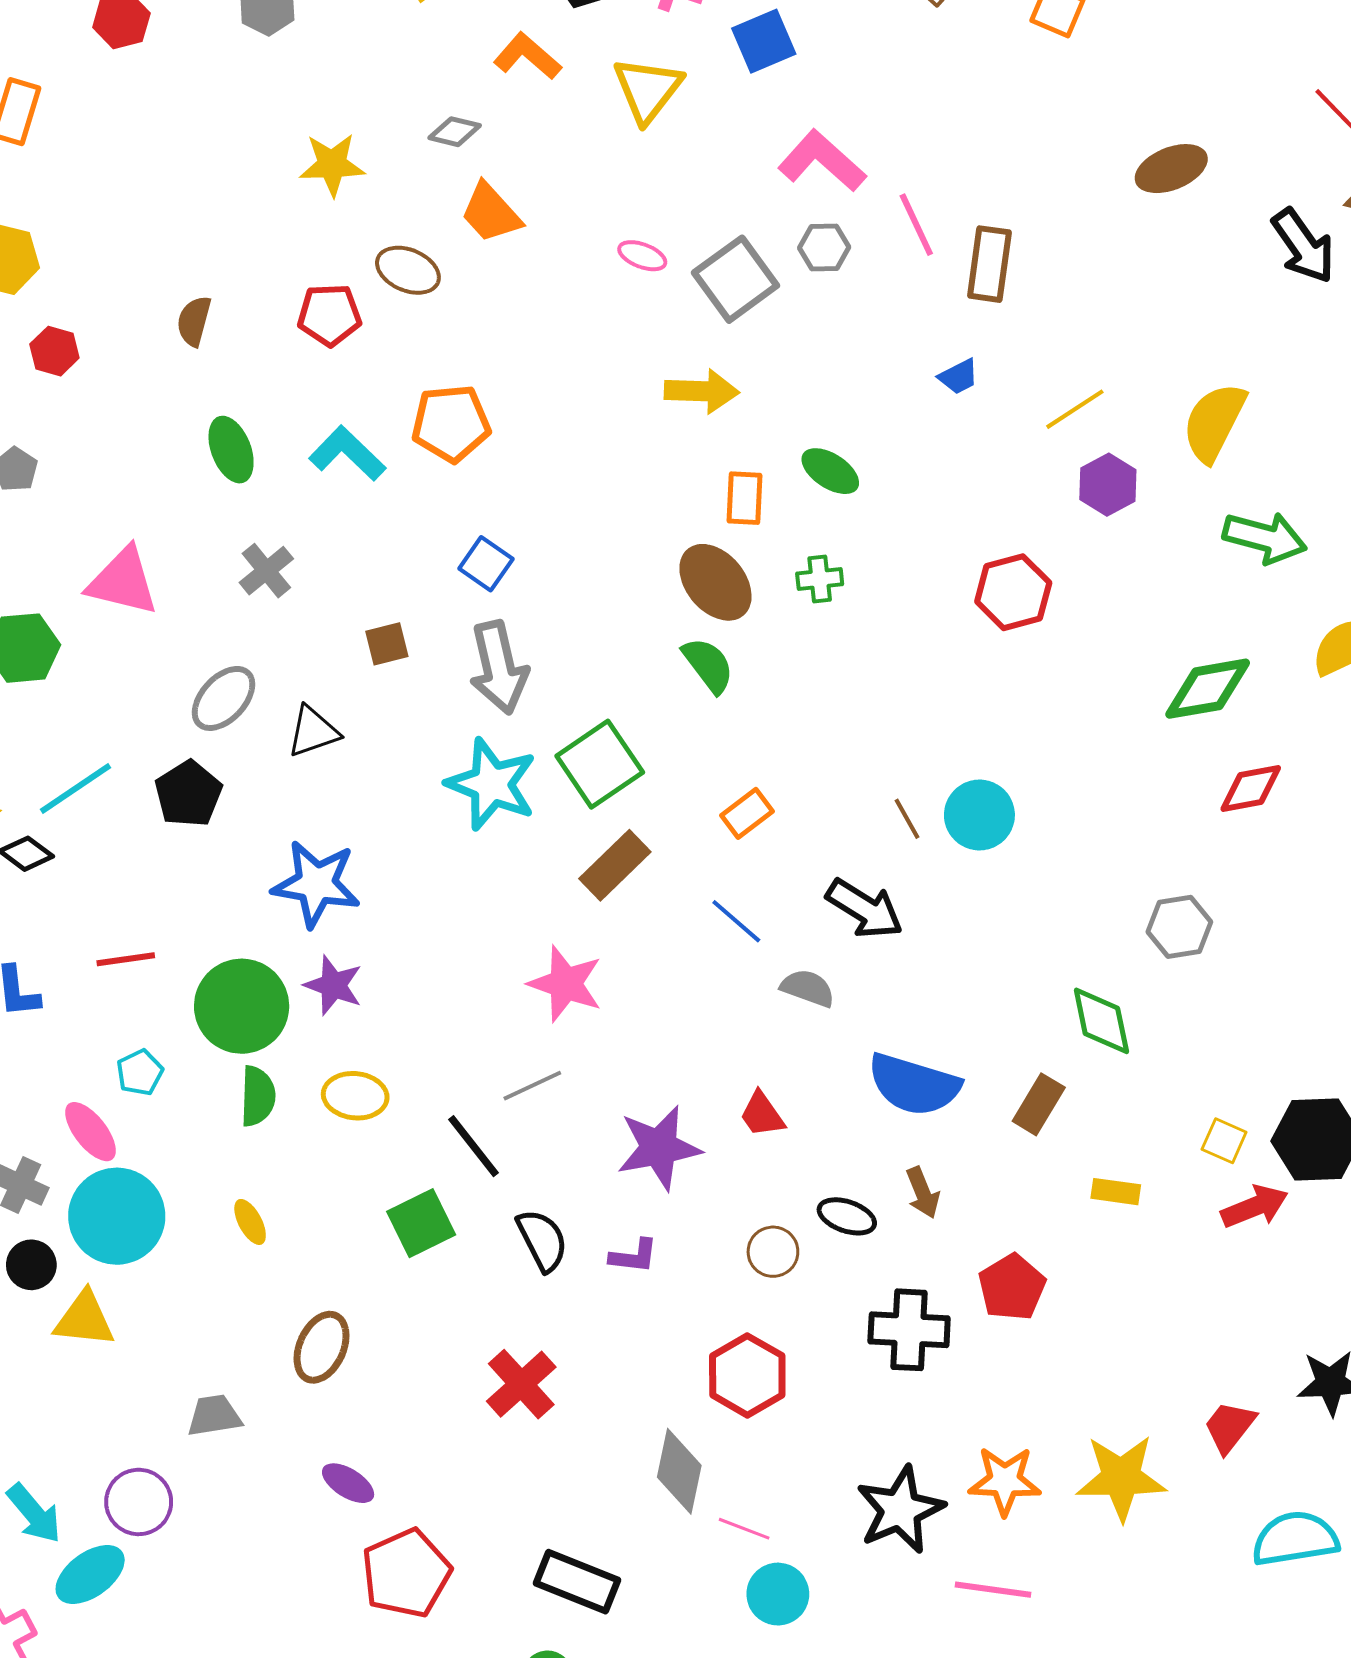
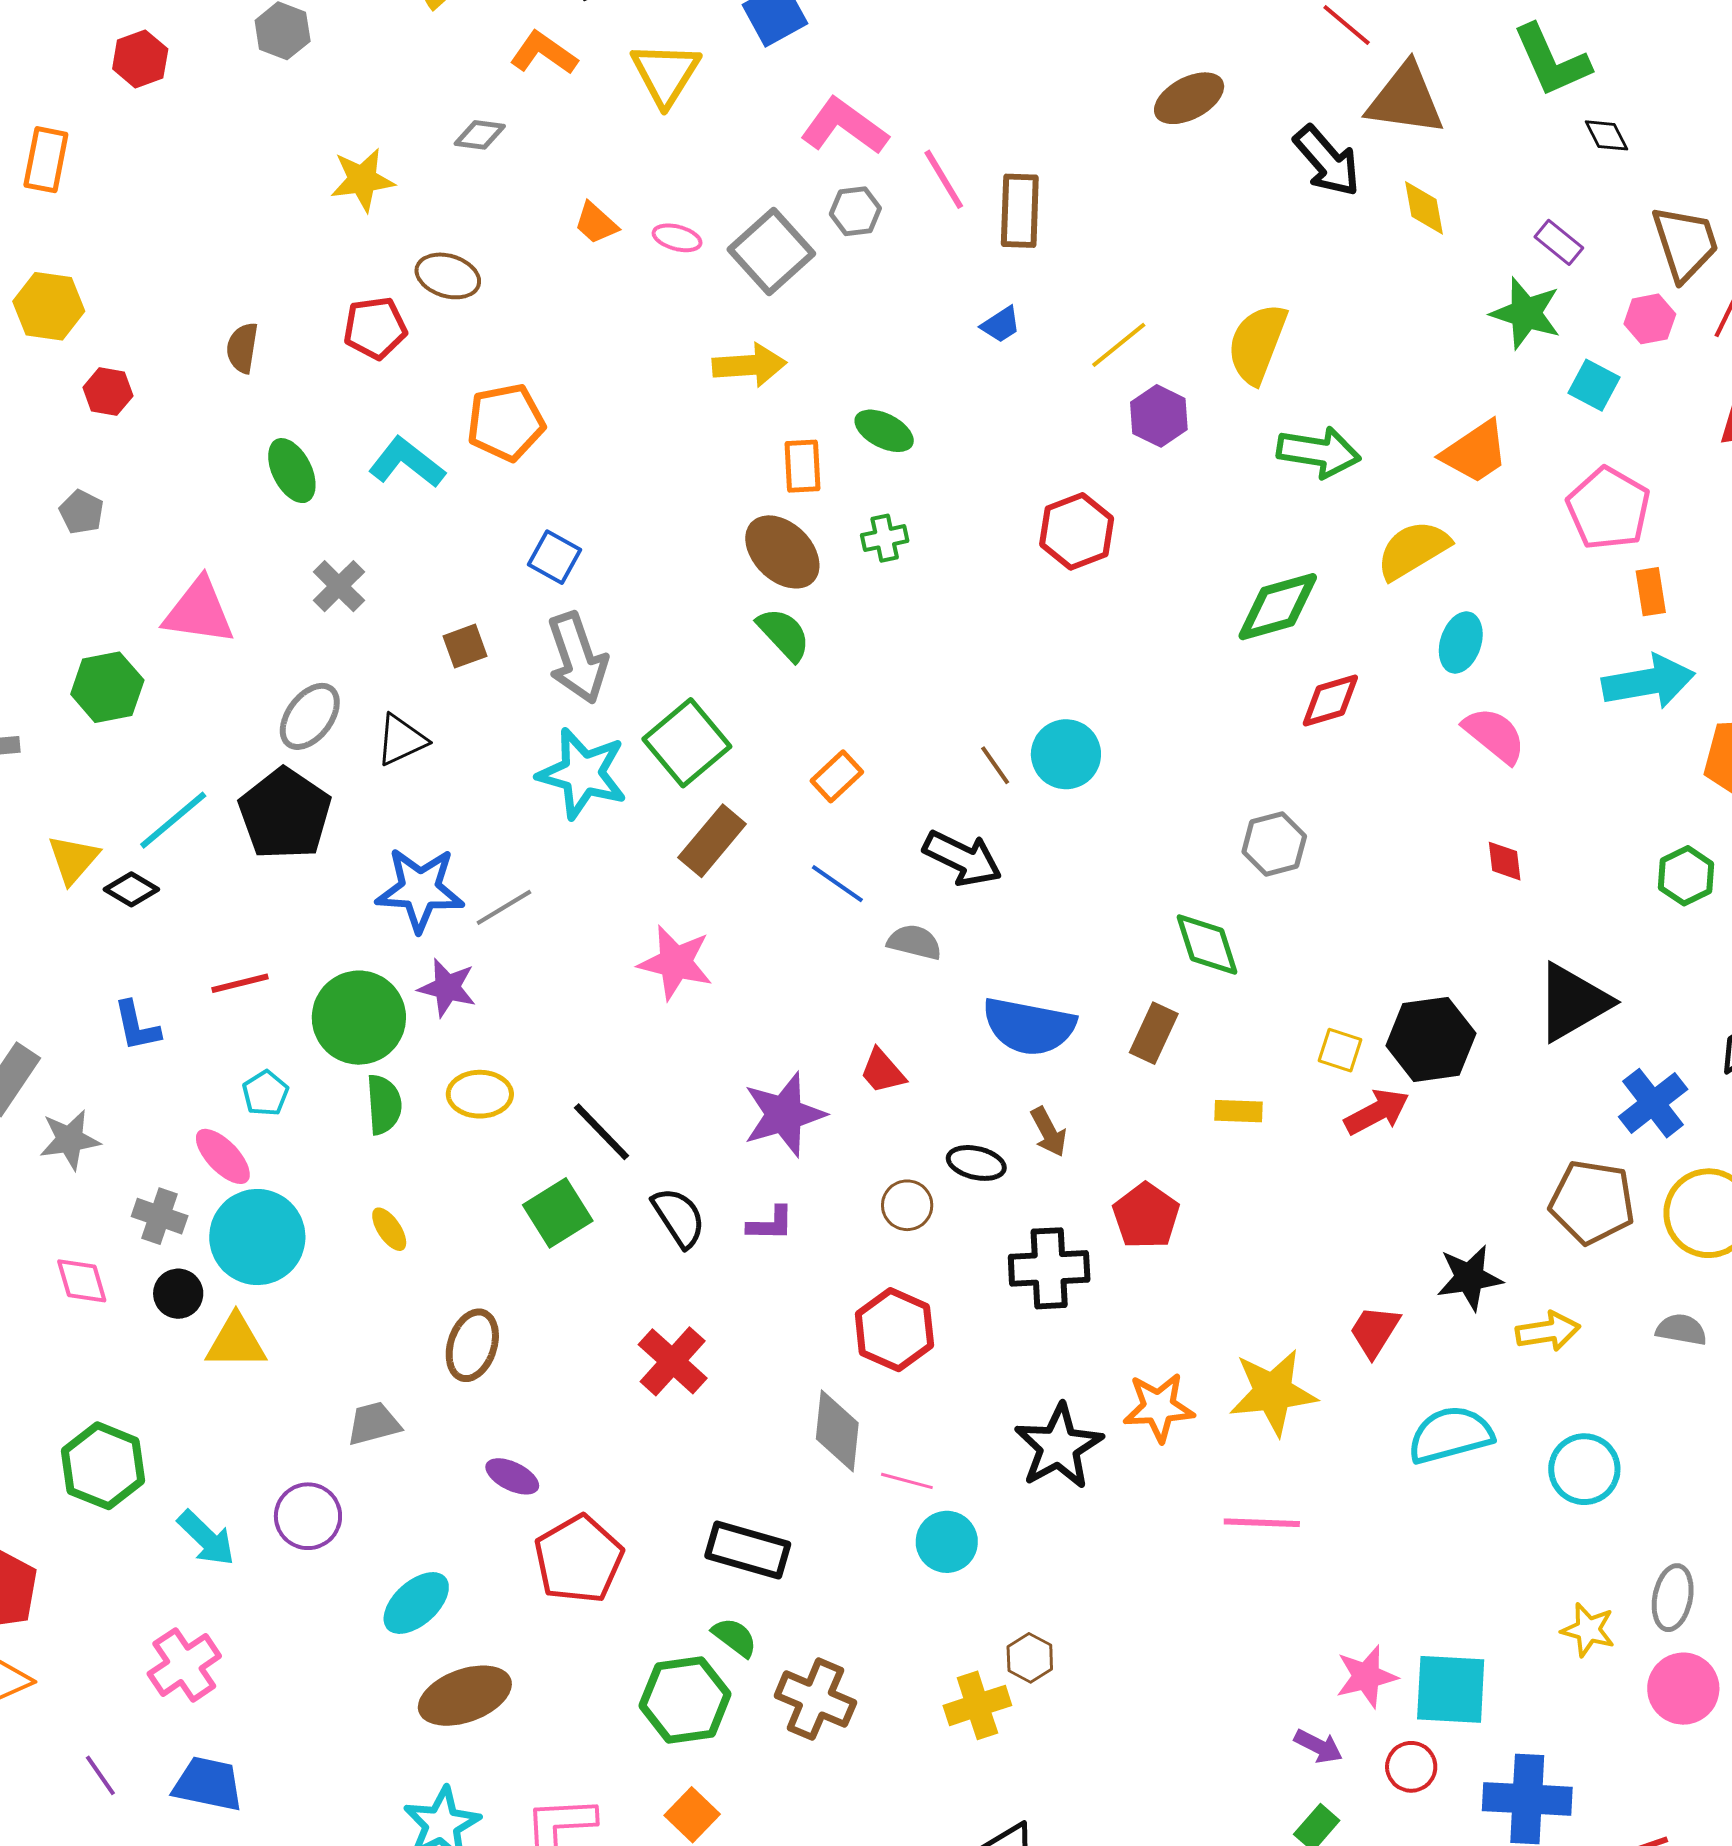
orange trapezoid: (491, 213) -> (596, 223), moved, size x0.7
black pentagon: (188, 794) -> (285, 814), size x1.4
gray line: (532, 1086) -> (504, 907), moved
cyan ellipse: (90, 1575) -> (416, 1603), moved
pink line: (993, 1590) -> (1262, 1523), moved

